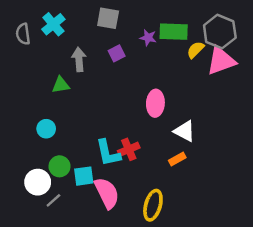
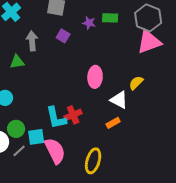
green rectangle: (174, 32) -> (110, 18), size x0.7
yellow semicircle: (195, 50) -> (136, 83), moved
purple square: (117, 53) -> (63, 36), turned -32
gray line: (53, 200) -> (19, 151), moved

